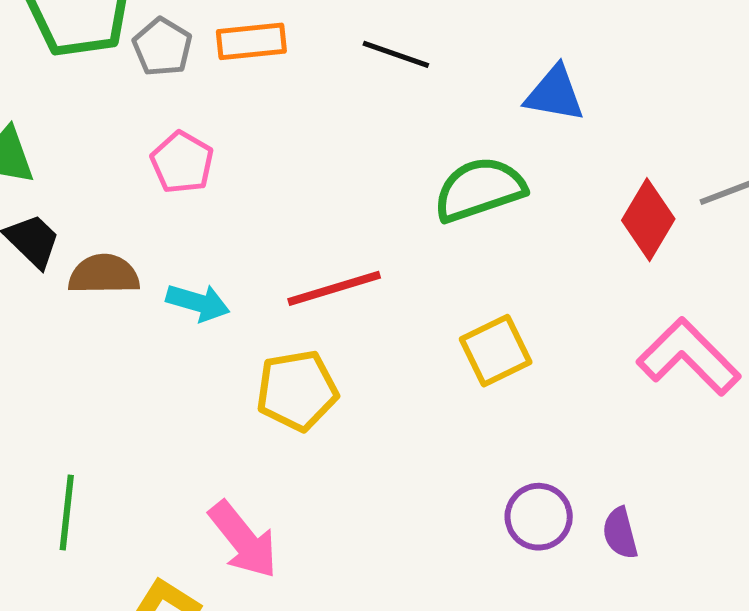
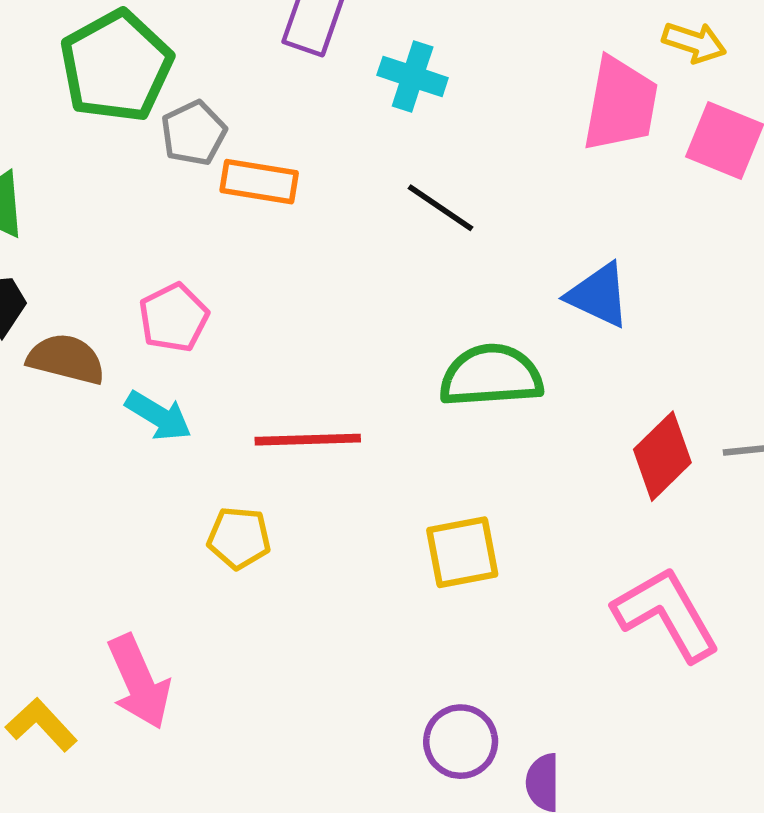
orange rectangle: (251, 41) -> (259, 182), moved
pink pentagon: (182, 162) -> (174, 318), moved
yellow pentagon: (297, 390) -> (239, 538), size x0.7

